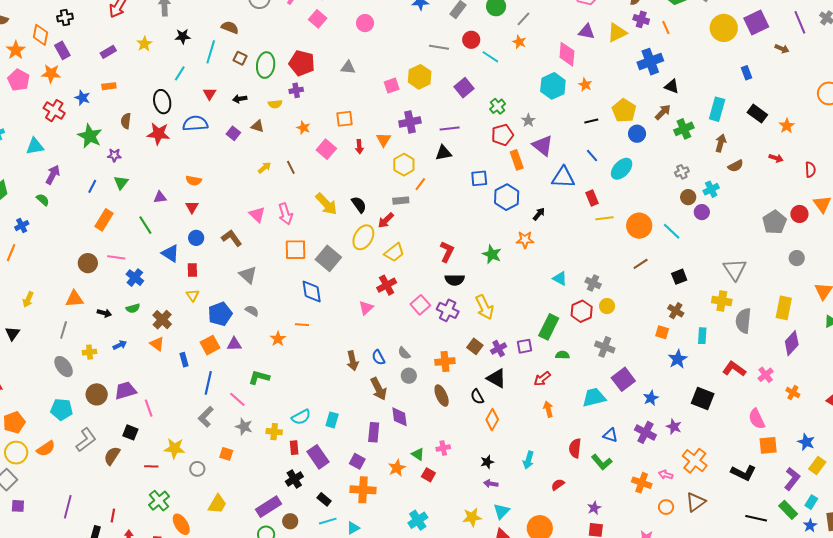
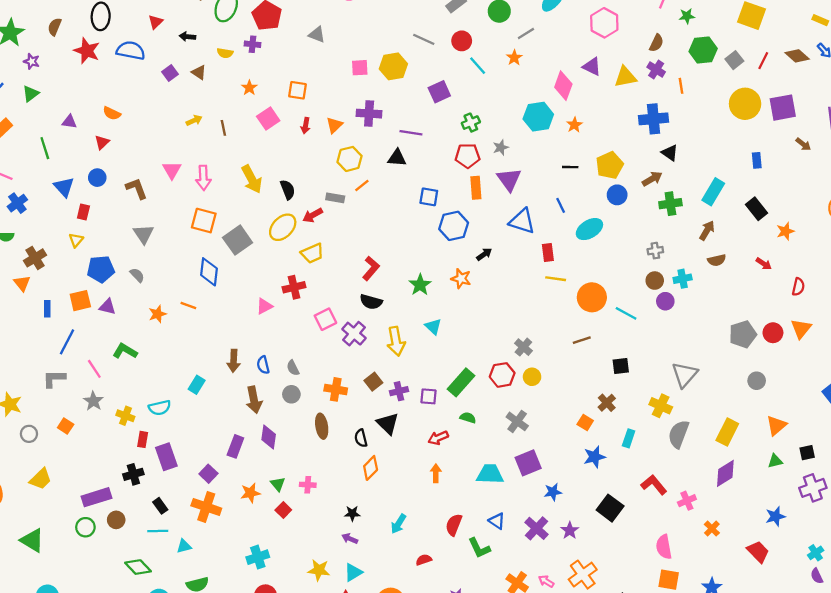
cyan line: (672, 231) -> (626, 313), turned -30
cyan triangle: (560, 278) -> (433, 327), moved
gray L-shape: (206, 417) -> (54, 379), turned 30
cyan rectangle: (332, 420) -> (197, 385), moved

